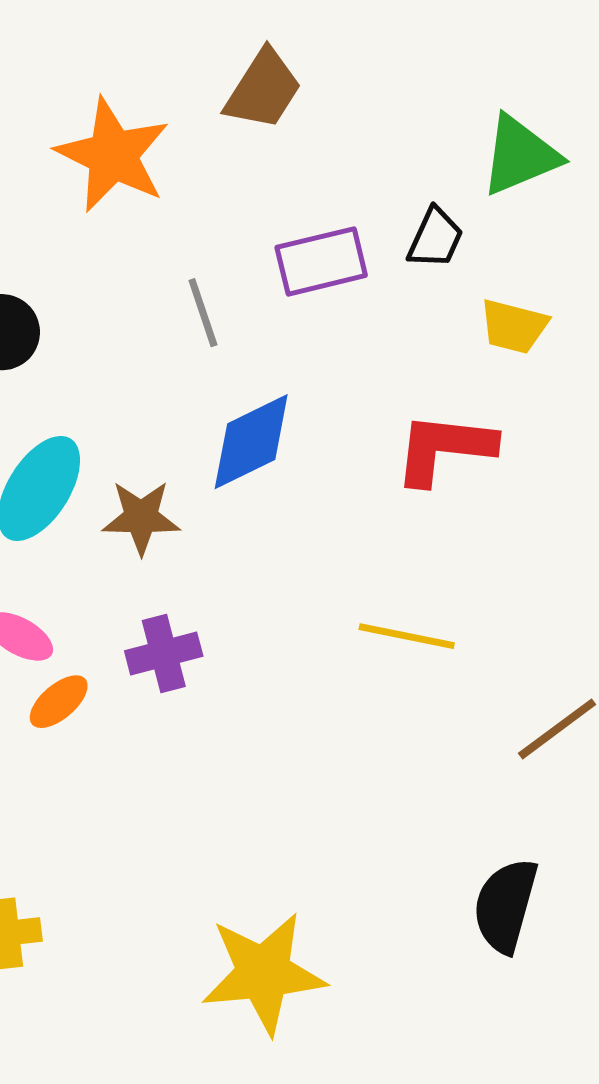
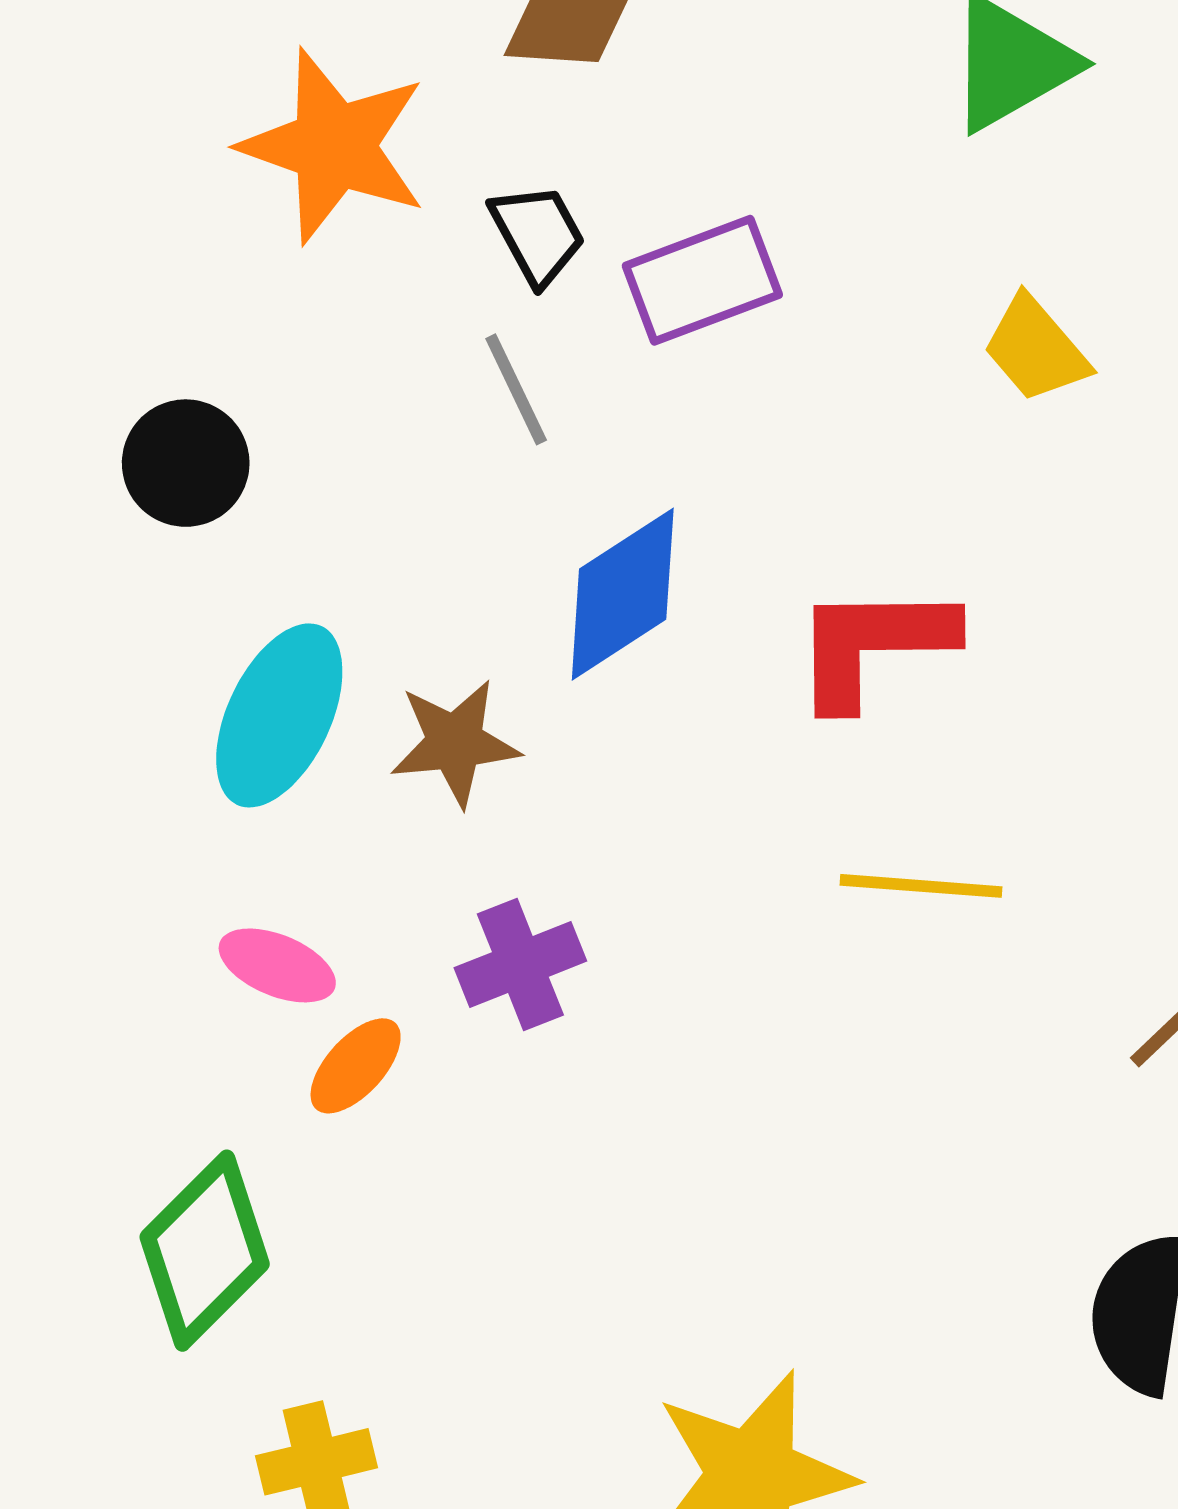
black trapezoid: (435, 238) -> (538, 234), moved, turned -46
yellow trapezoid: (514, 326) -> (1036, 349), turned 42
red L-shape: (444, 448) -> (873, 645), moved

